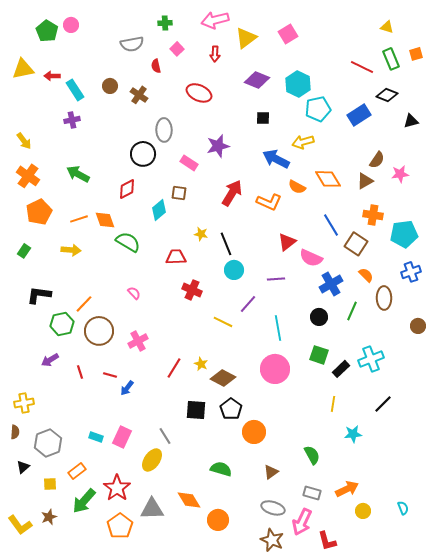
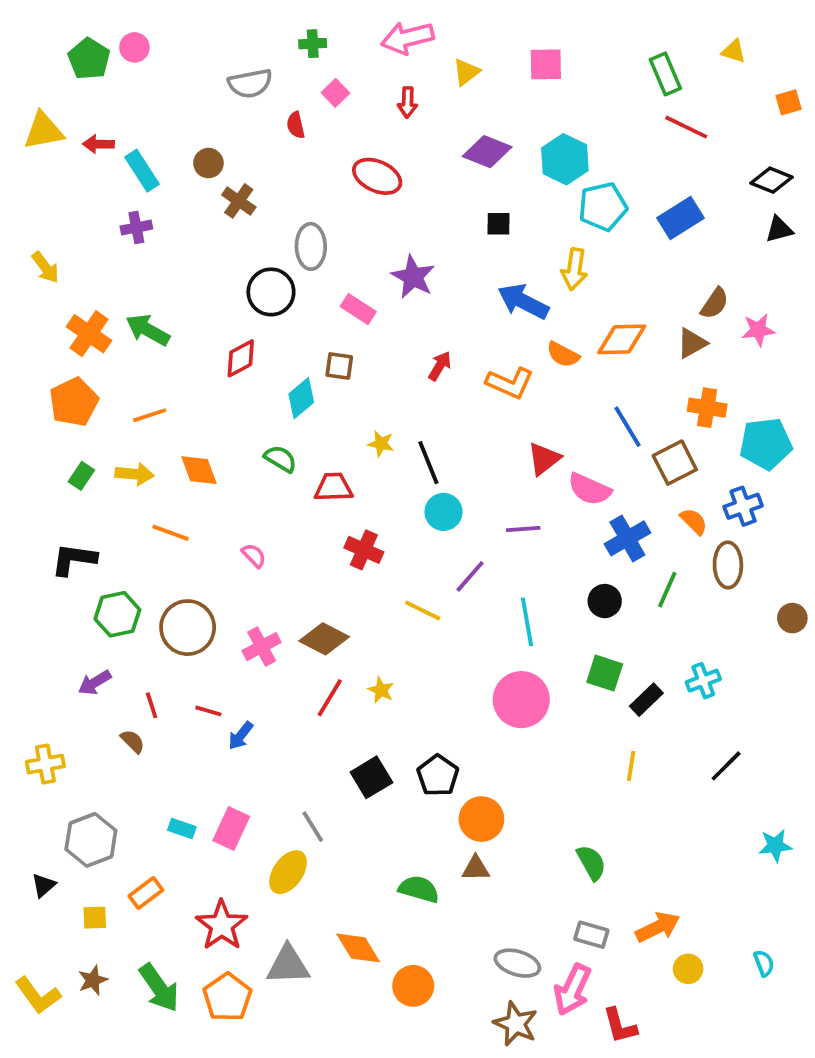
pink square: (288, 34) -> (546, 64), turned 30
yellow triangle: (246, 38) -> (466, 72), size x0.7
green rectangle: (391, 59) -> (665, 74), moved
brown cross: (139, 95) -> (239, 201), moved
black diamond: (387, 95) -> (772, 180), moved
yellow arrow: (303, 142) -> (574, 269), turned -65
purple star: (218, 146) -> (413, 277), turned -30
orange cross: (28, 176) -> (89, 334), moved
orange diamond: (328, 179) -> (622, 339), turned -60
red arrow: (232, 193) -> (440, 366), size x0.6
orange diamond: (105, 220) -> (199, 470), moved
green semicircle: (128, 242) -> (280, 459), moved, size x0.7
brown square: (356, 244) -> (675, 463), turned 30
green rectangle: (24, 251) -> (81, 476), moved
blue cross: (411, 272) -> (743, 506), moved
orange line: (84, 304) -> (171, 533), moved, turned 66
cyan cross: (371, 359) -> (703, 681), size x0.7
brown diamond: (223, 378) -> (324, 639), moved
black square: (196, 410) -> (371, 777), turned -35
brown semicircle: (15, 432) -> (133, 741), moved, turned -48
cyan star: (353, 434) -> (775, 846), moved
brown triangle: (271, 472) -> (476, 868), moved, turned 35
green arrow: (84, 501) -> (159, 988), moved, turned -76

